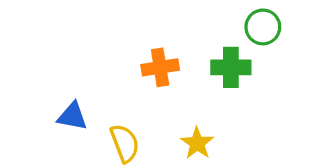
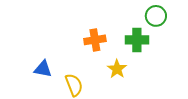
yellow star: (197, 143) -> (117, 69), moved

